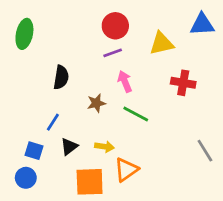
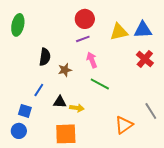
blue triangle: (202, 24) -> (143, 30), moved
red cross: (183, 83) -> (145, 59), moved, turned 30
brown star: (96, 103) -> (65, 70), moved
black triangle: (69, 147) -> (60, 102), moved, turned 40
orange triangle: (126, 170) -> (124, 125), moved

